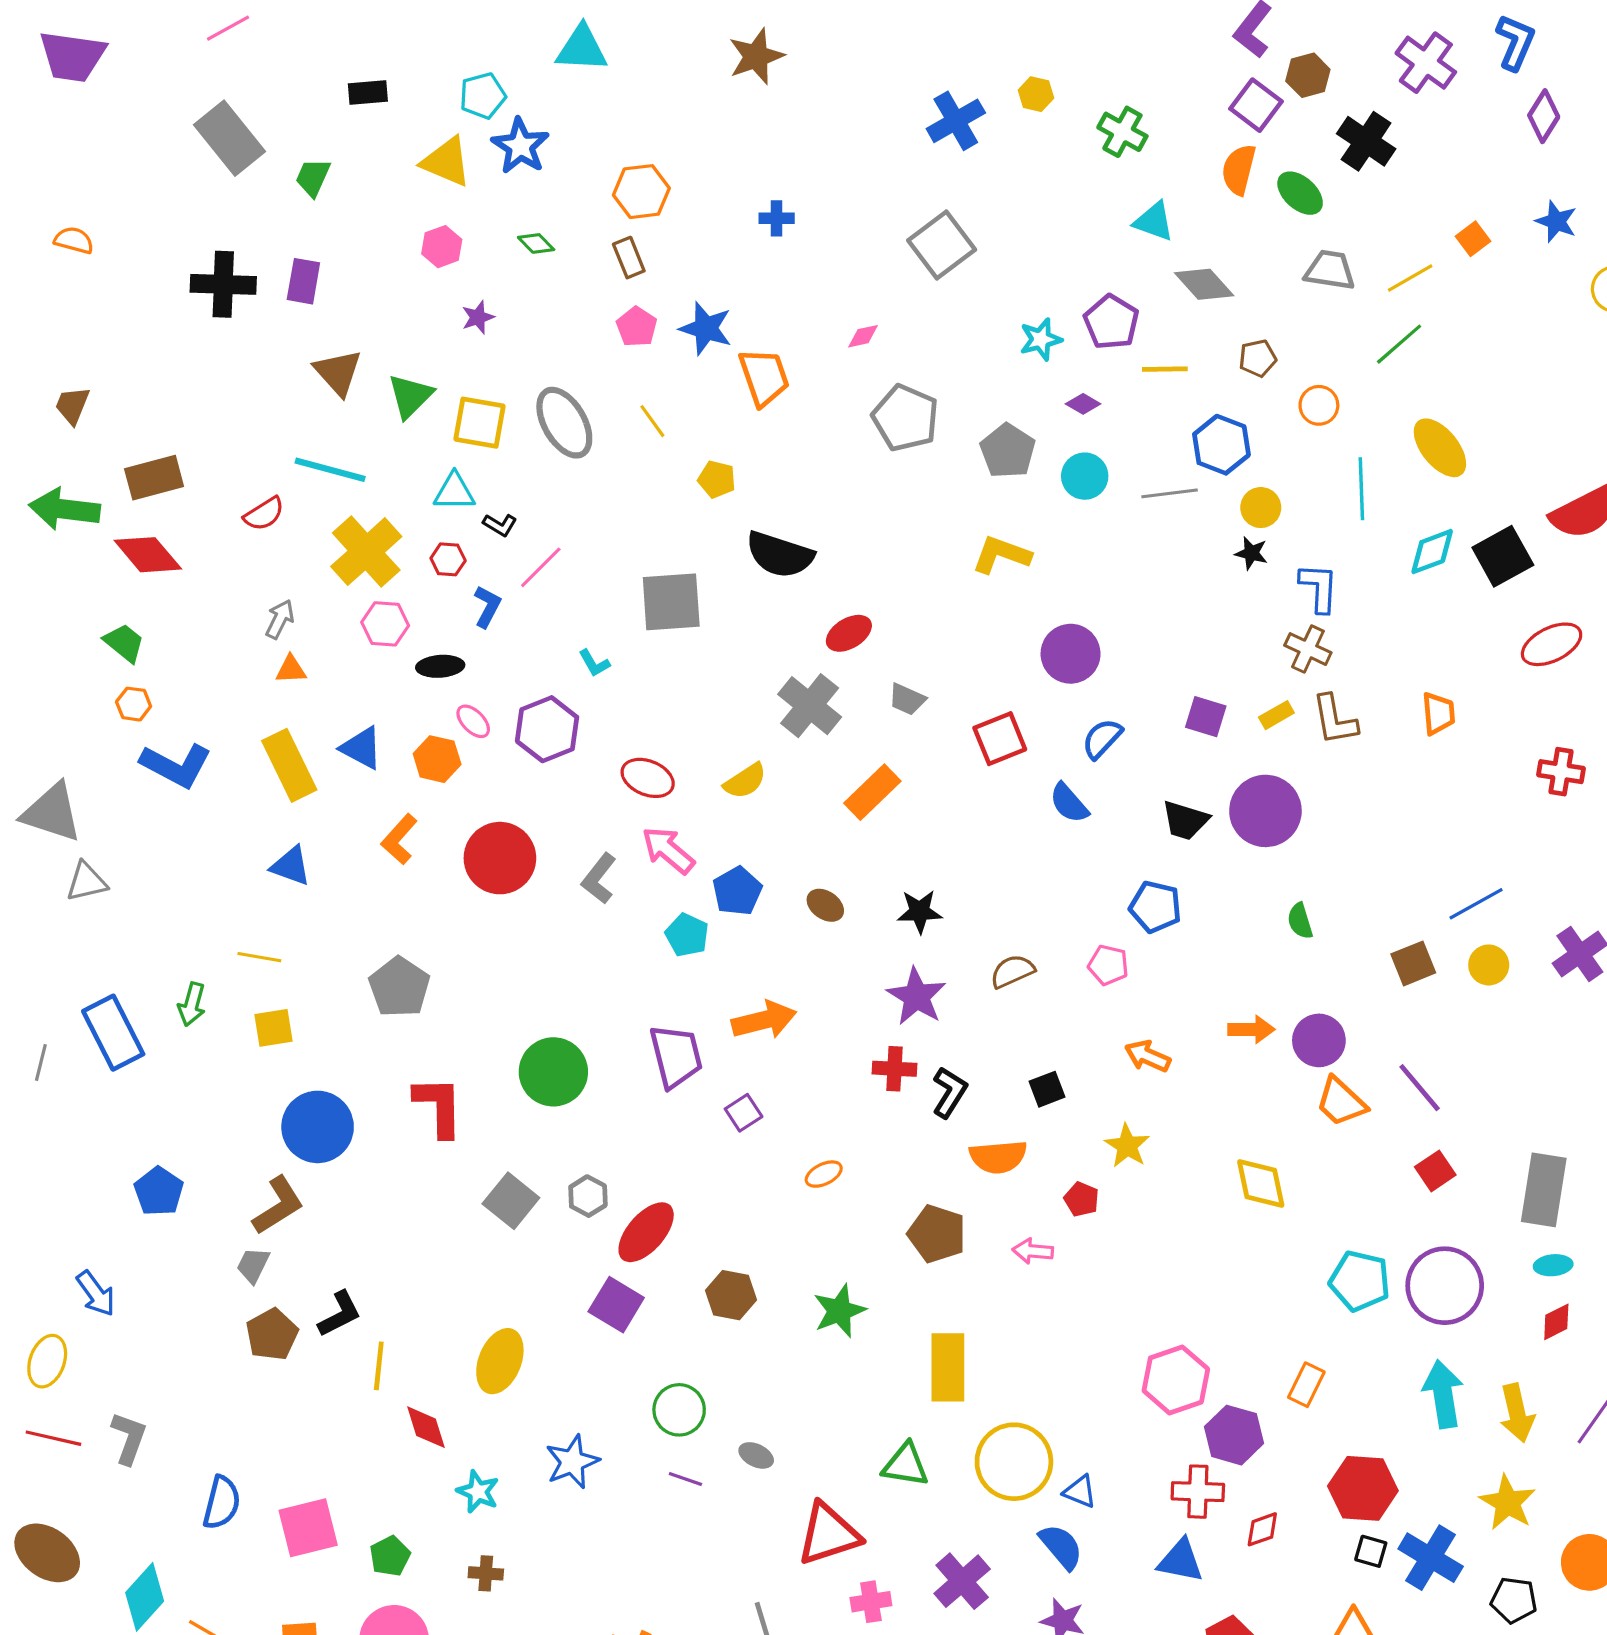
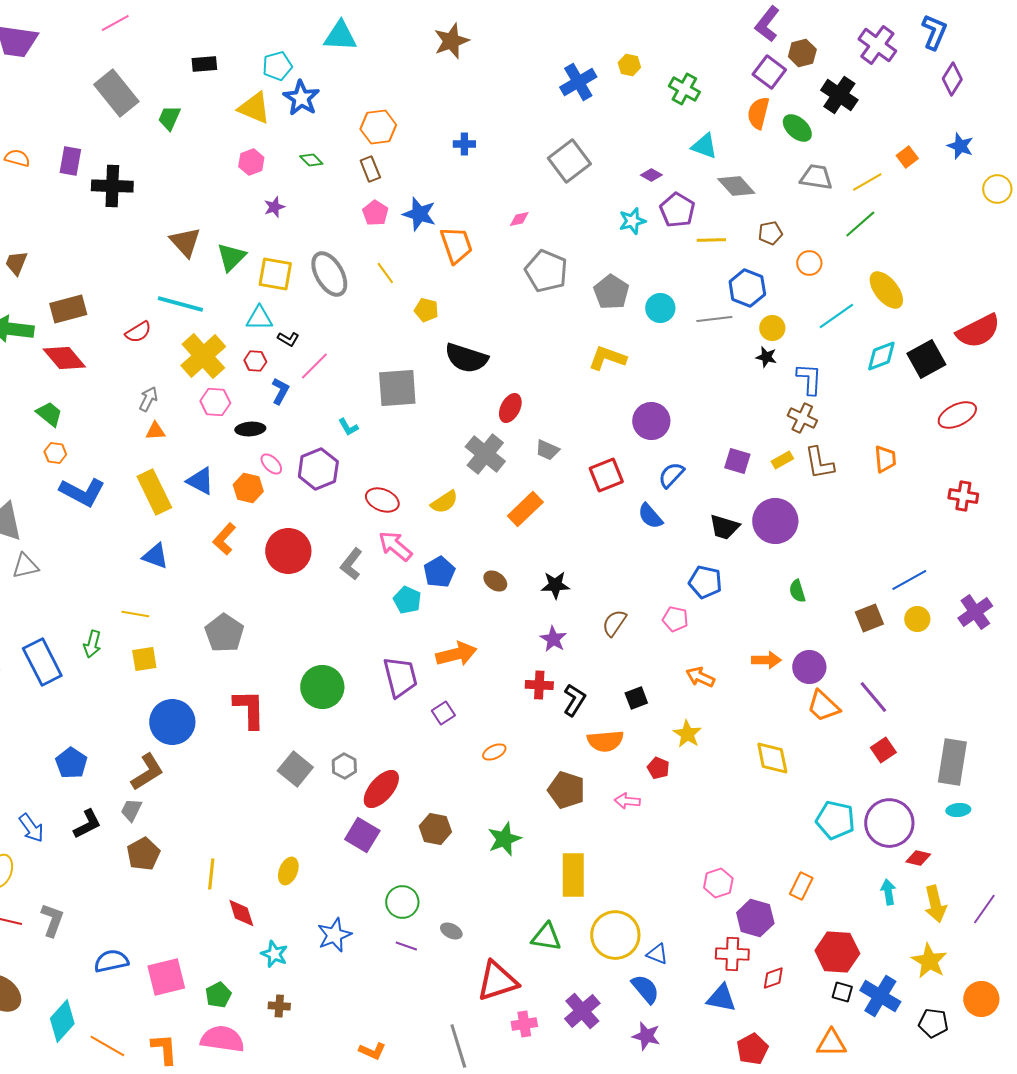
purple rectangle: (303, 281) -> (70, 161), moved
purple diamond: (1083, 404) -> (651, 175), moved
cyan line: (1361, 489) -> (836, 316), turned 57
red ellipse: (849, 633) -> (510, 408), turned -32
brown semicircle: (1012, 971) -> (614, 623), turned -32
purple star: (916, 996) -> (553, 639), size x0.7
black L-shape: (340, 1314) -> (87, 824), moved
red diamond: (1556, 1322) -> (918, 858), moved, turned 40
yellow ellipse: (500, 1361) -> (288, 871), size x0.7
pink hexagon: (1176, 1380) -> (718, 883), size x0.7
cyan arrow: (1443, 1394) -> (888, 892), size x0.6
blue semicircle: (222, 1503) -> (111, 961), turned -116

